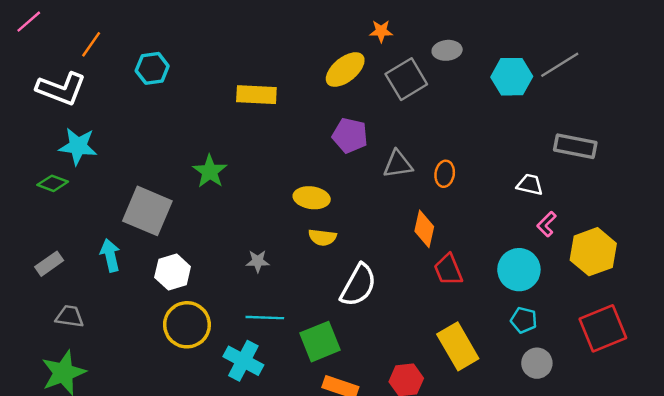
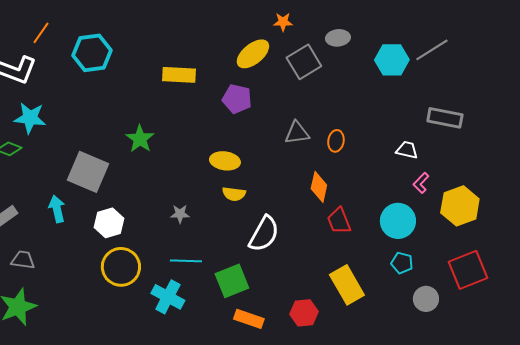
cyan hexagon: (152, 68) -> (92, 53), size x1.4
purple pentagon: (350, 135) -> (237, 99), moved
gray circle: (537, 363) -> (426, 299), moved

